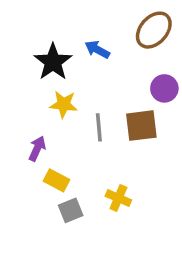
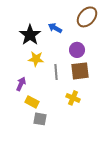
purple circle: (164, 88) -> (77, 50), moved
yellow cross: (118, 198) -> (73, 98), moved
gray square: (71, 210) -> (40, 119), turned 32

